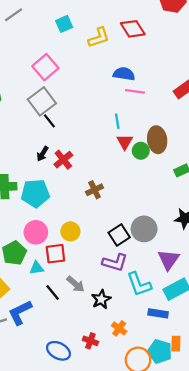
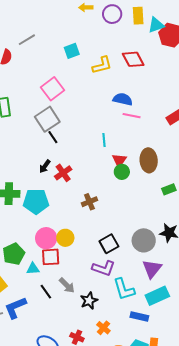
cyan line: (117, 121) -> (104, 140), moved
green circle: (141, 151) -> (122, 172), moved
gray circle: (144, 229) -> (144, 240), moved
pink circle: (36, 232) -> (46, 238), moved

